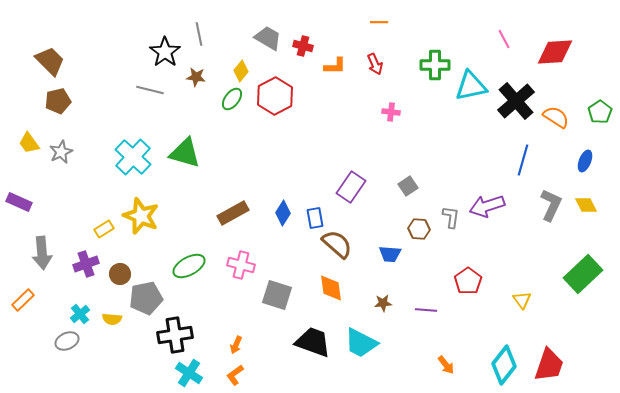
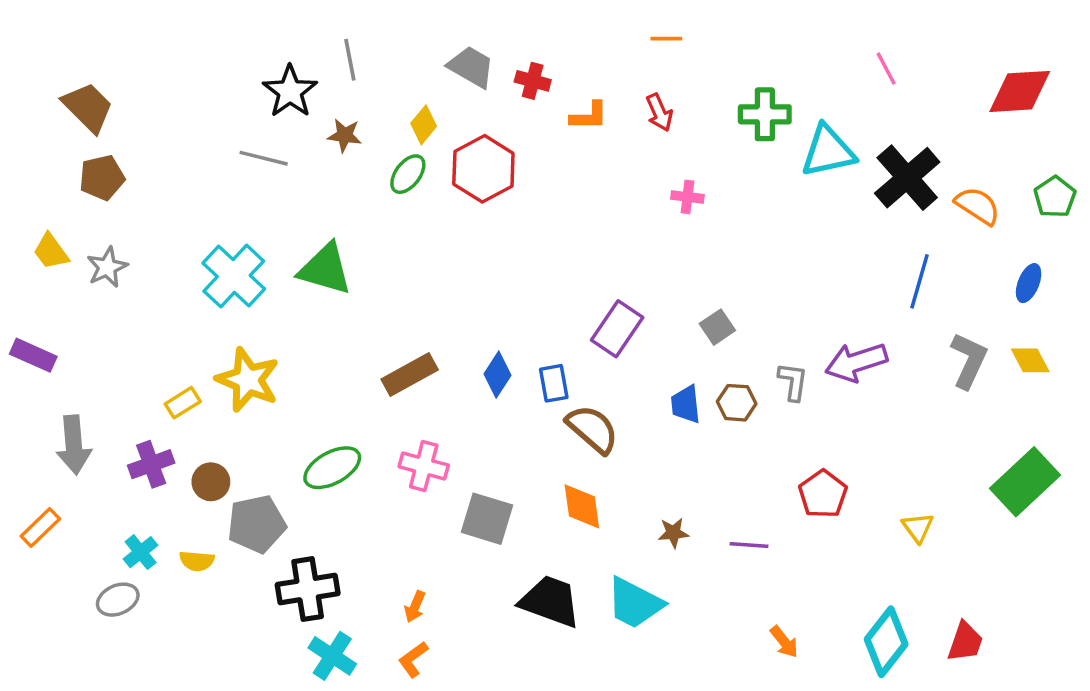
red diamond: (555, 52) -> (1020, 91), moved
blue trapezoid: (390, 254) -> (686, 404), moved, turned 80
red trapezoid: (549, 365) -> (965, 642), size x0.7

